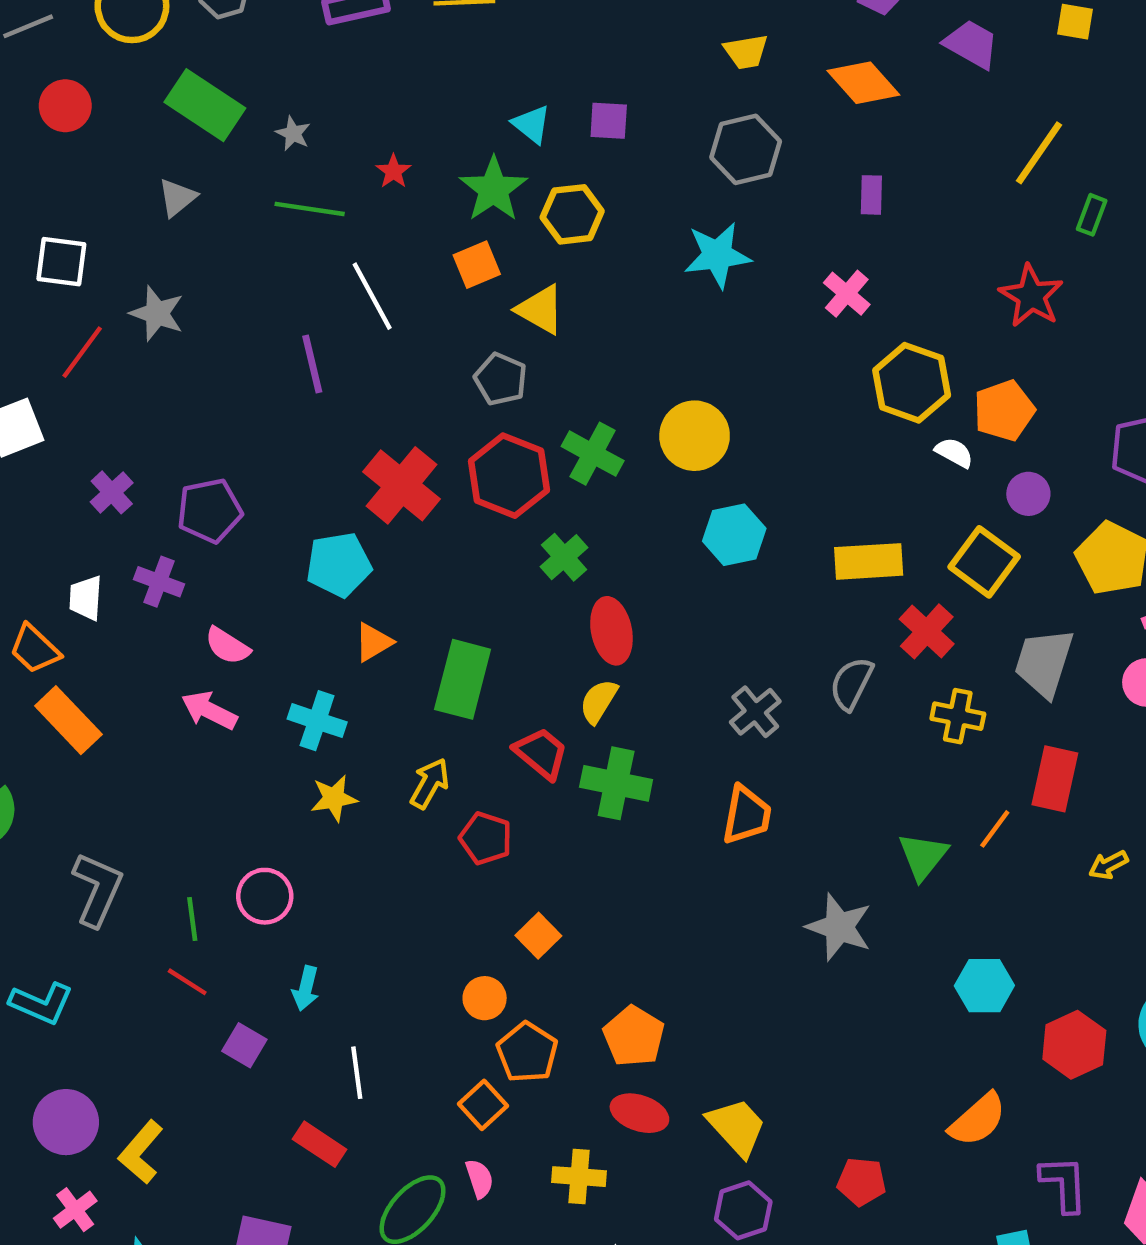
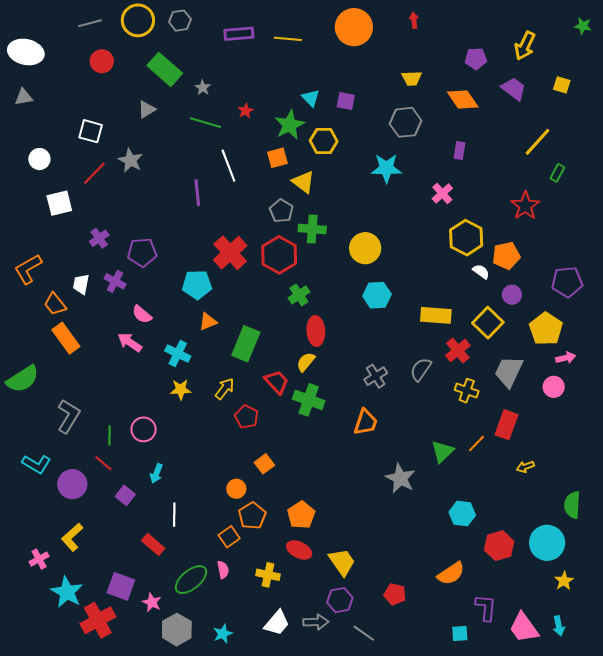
green cross: (593, 454) -> (312, 229), moved, turned -32
purple circle: (66, 1122) -> (72, 484), moved

